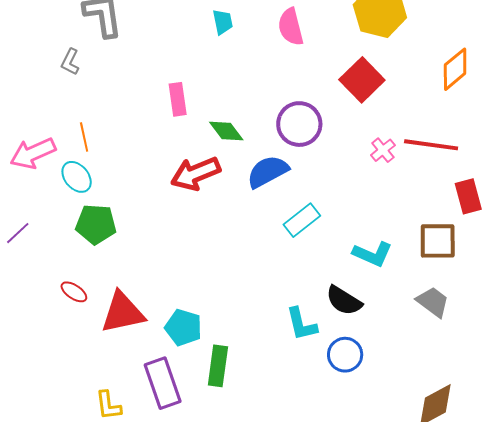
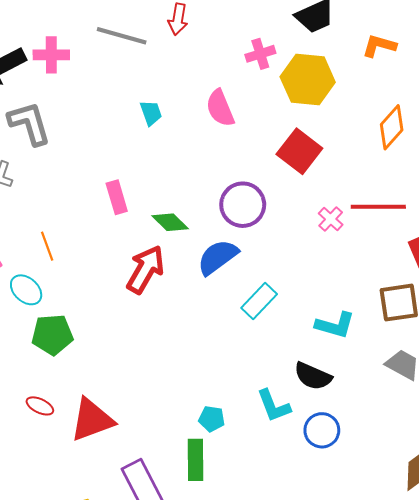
orange line: (84, 137) -> (47, 246), moved
red arrow: (196, 174) -> (145, 269), turned 150
cyan pentagon: (183, 327) -> (212, 419), moved, size x0.7

